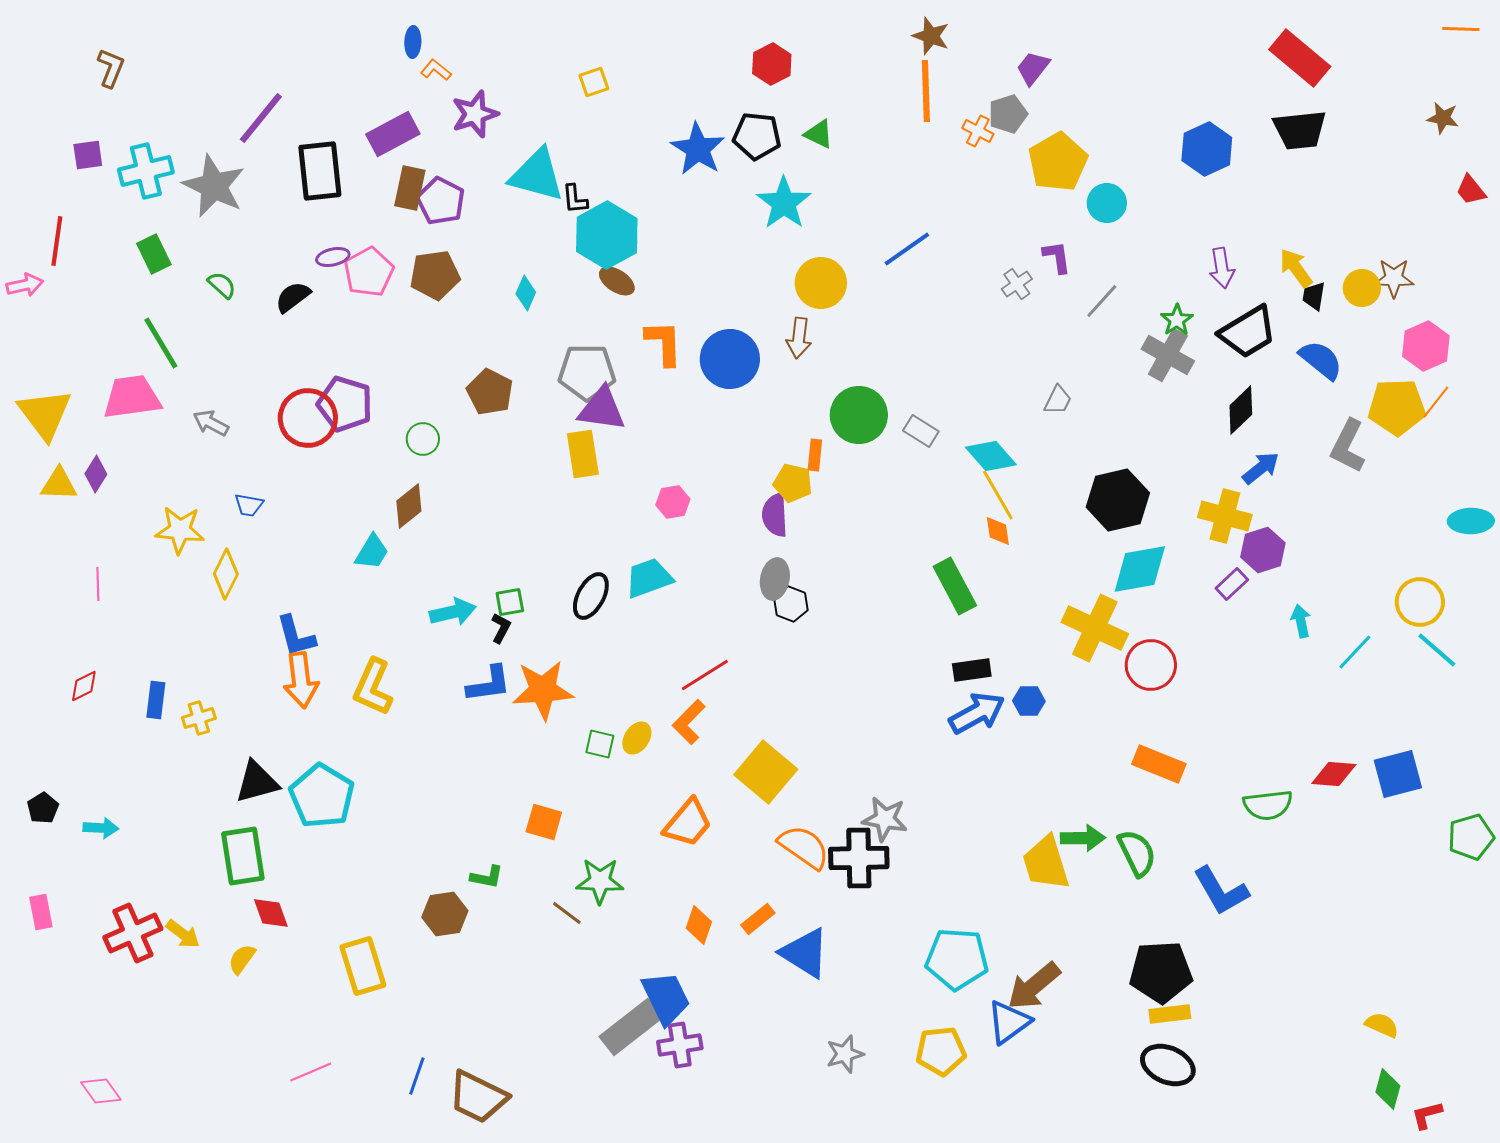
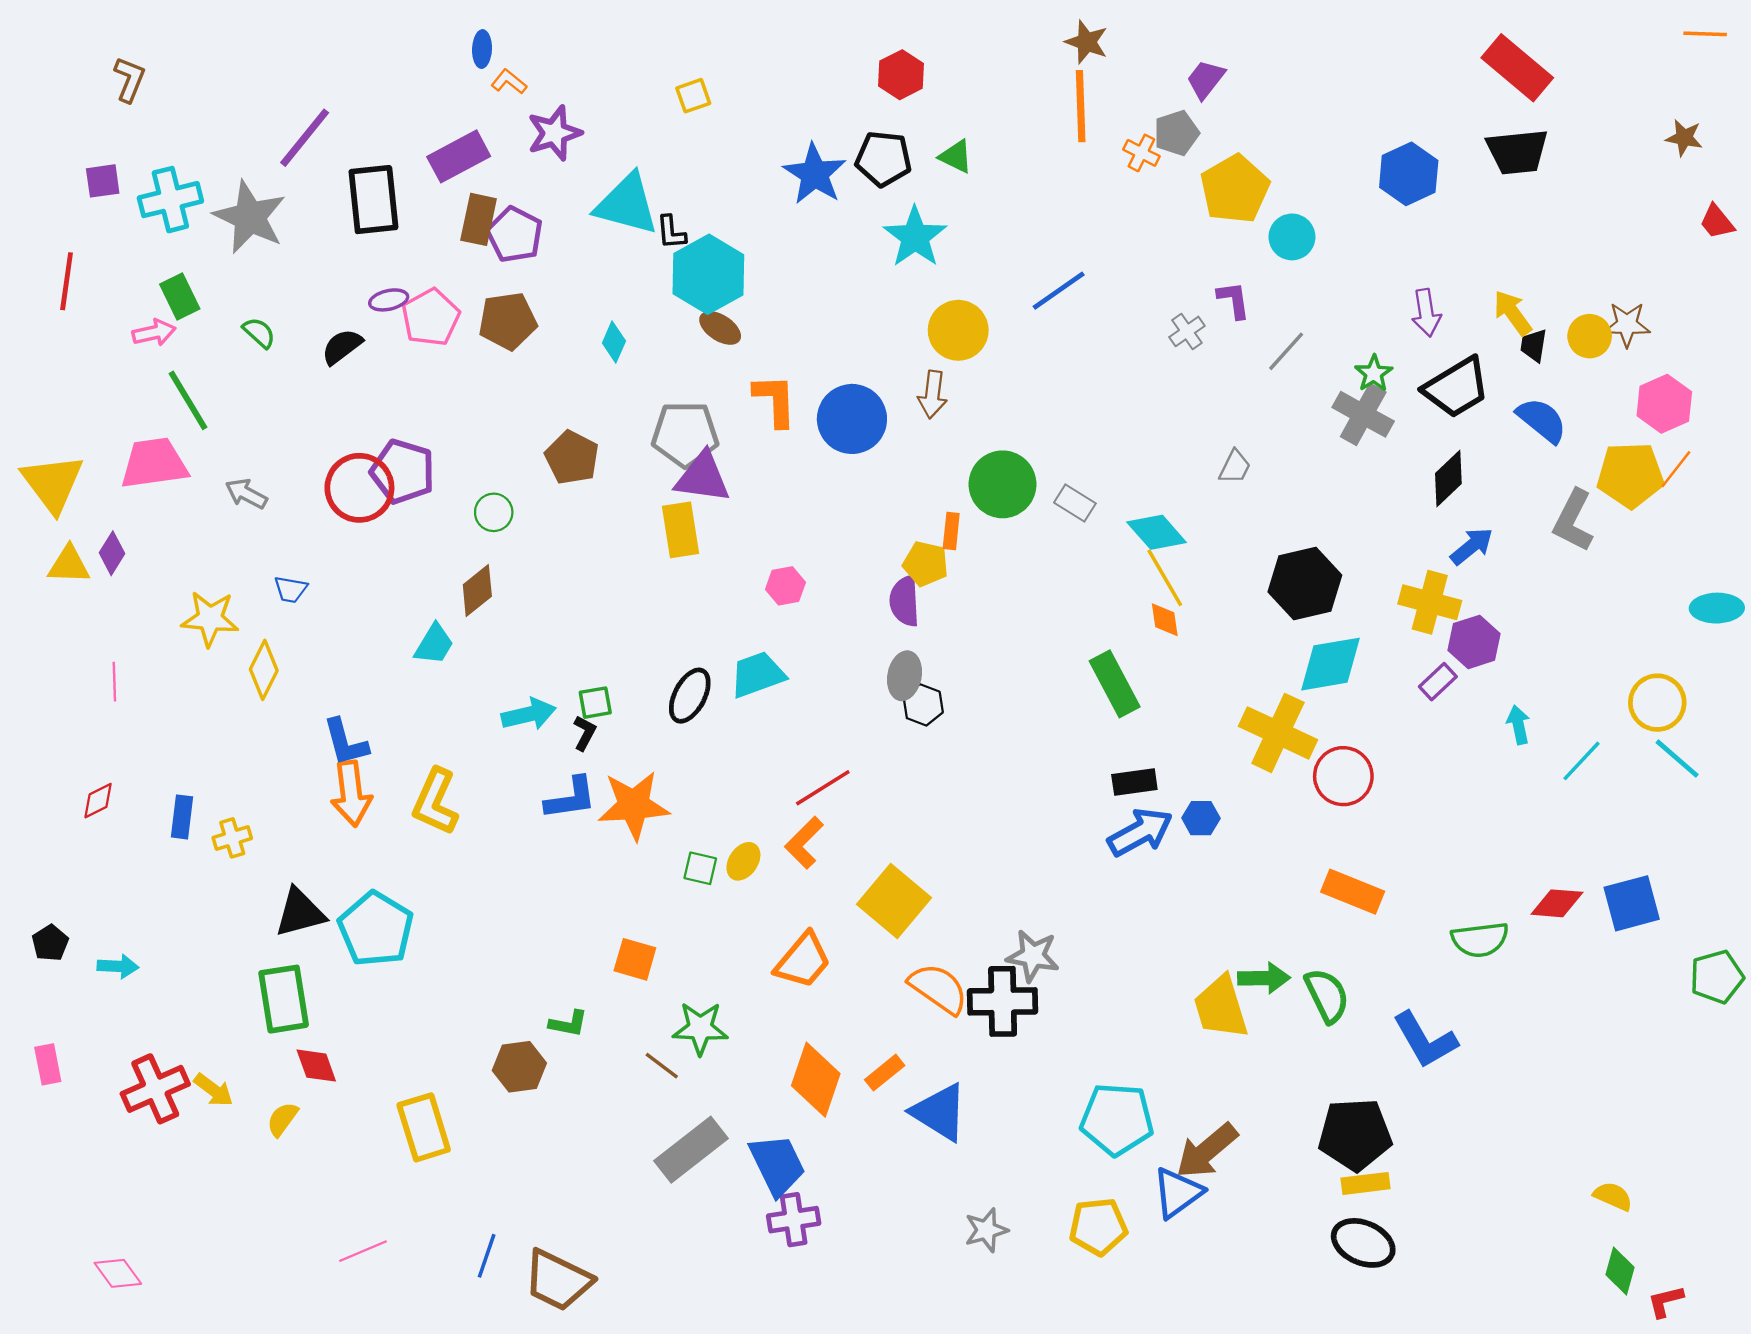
pink arrow: (25, 285) -> (154, 333), moved
orange diamond: (699, 925) -> (816, 1080), size x1.6
gray rectangle: (631, 1027) -> (691, 1150), moved

